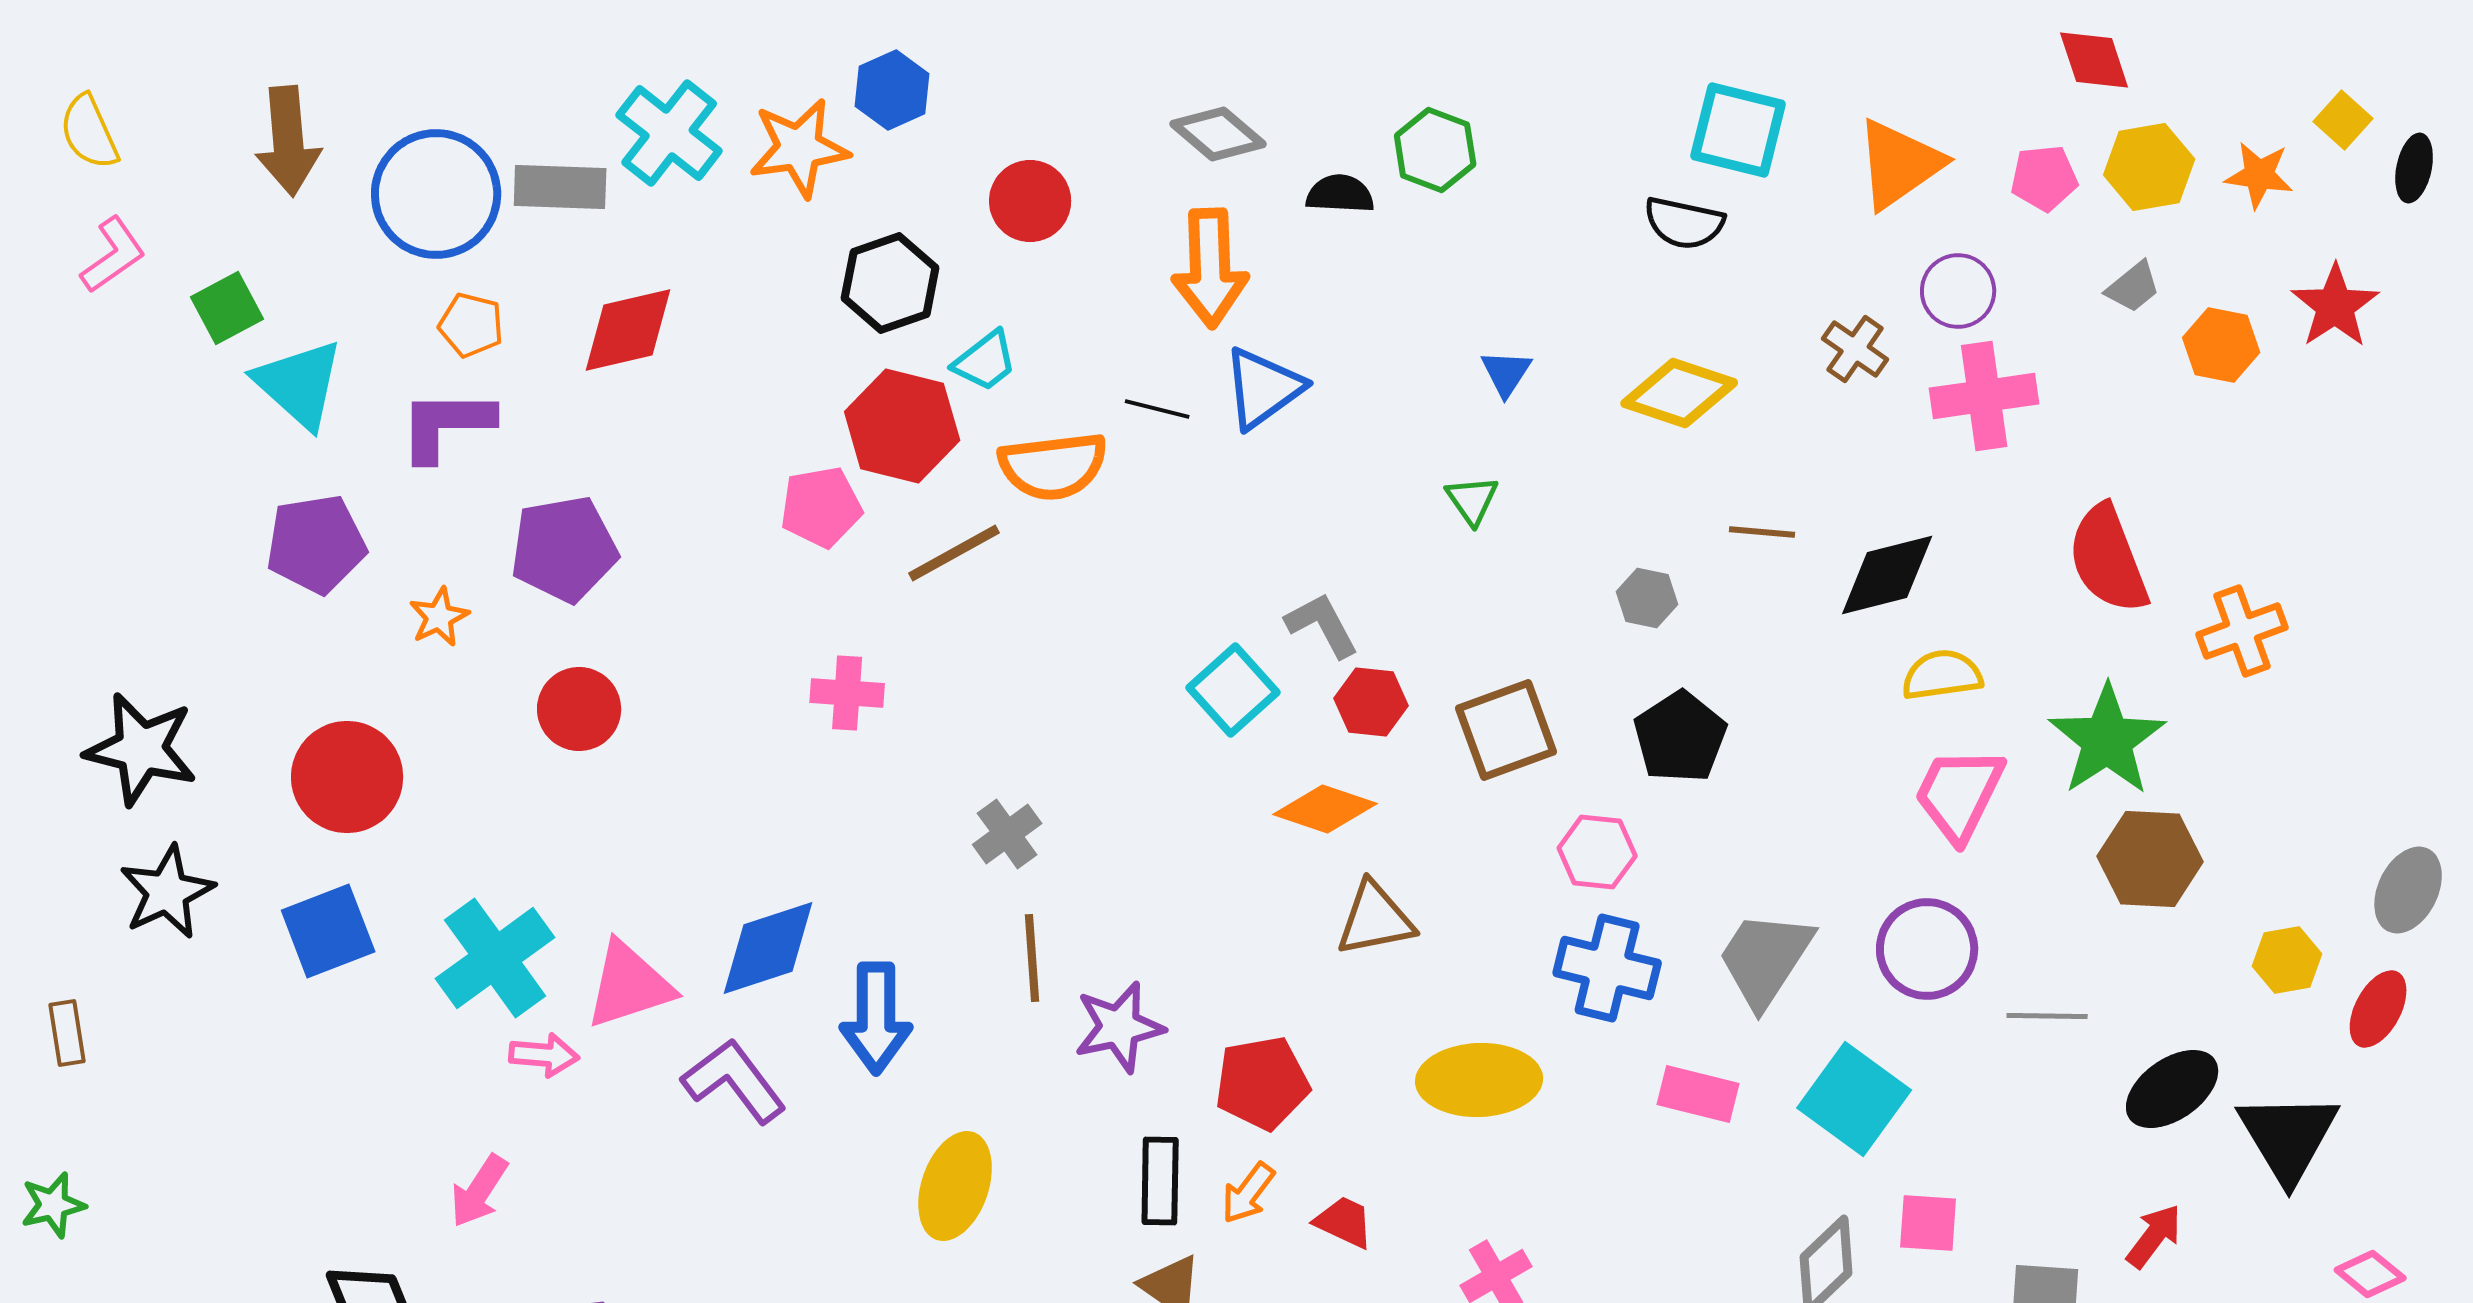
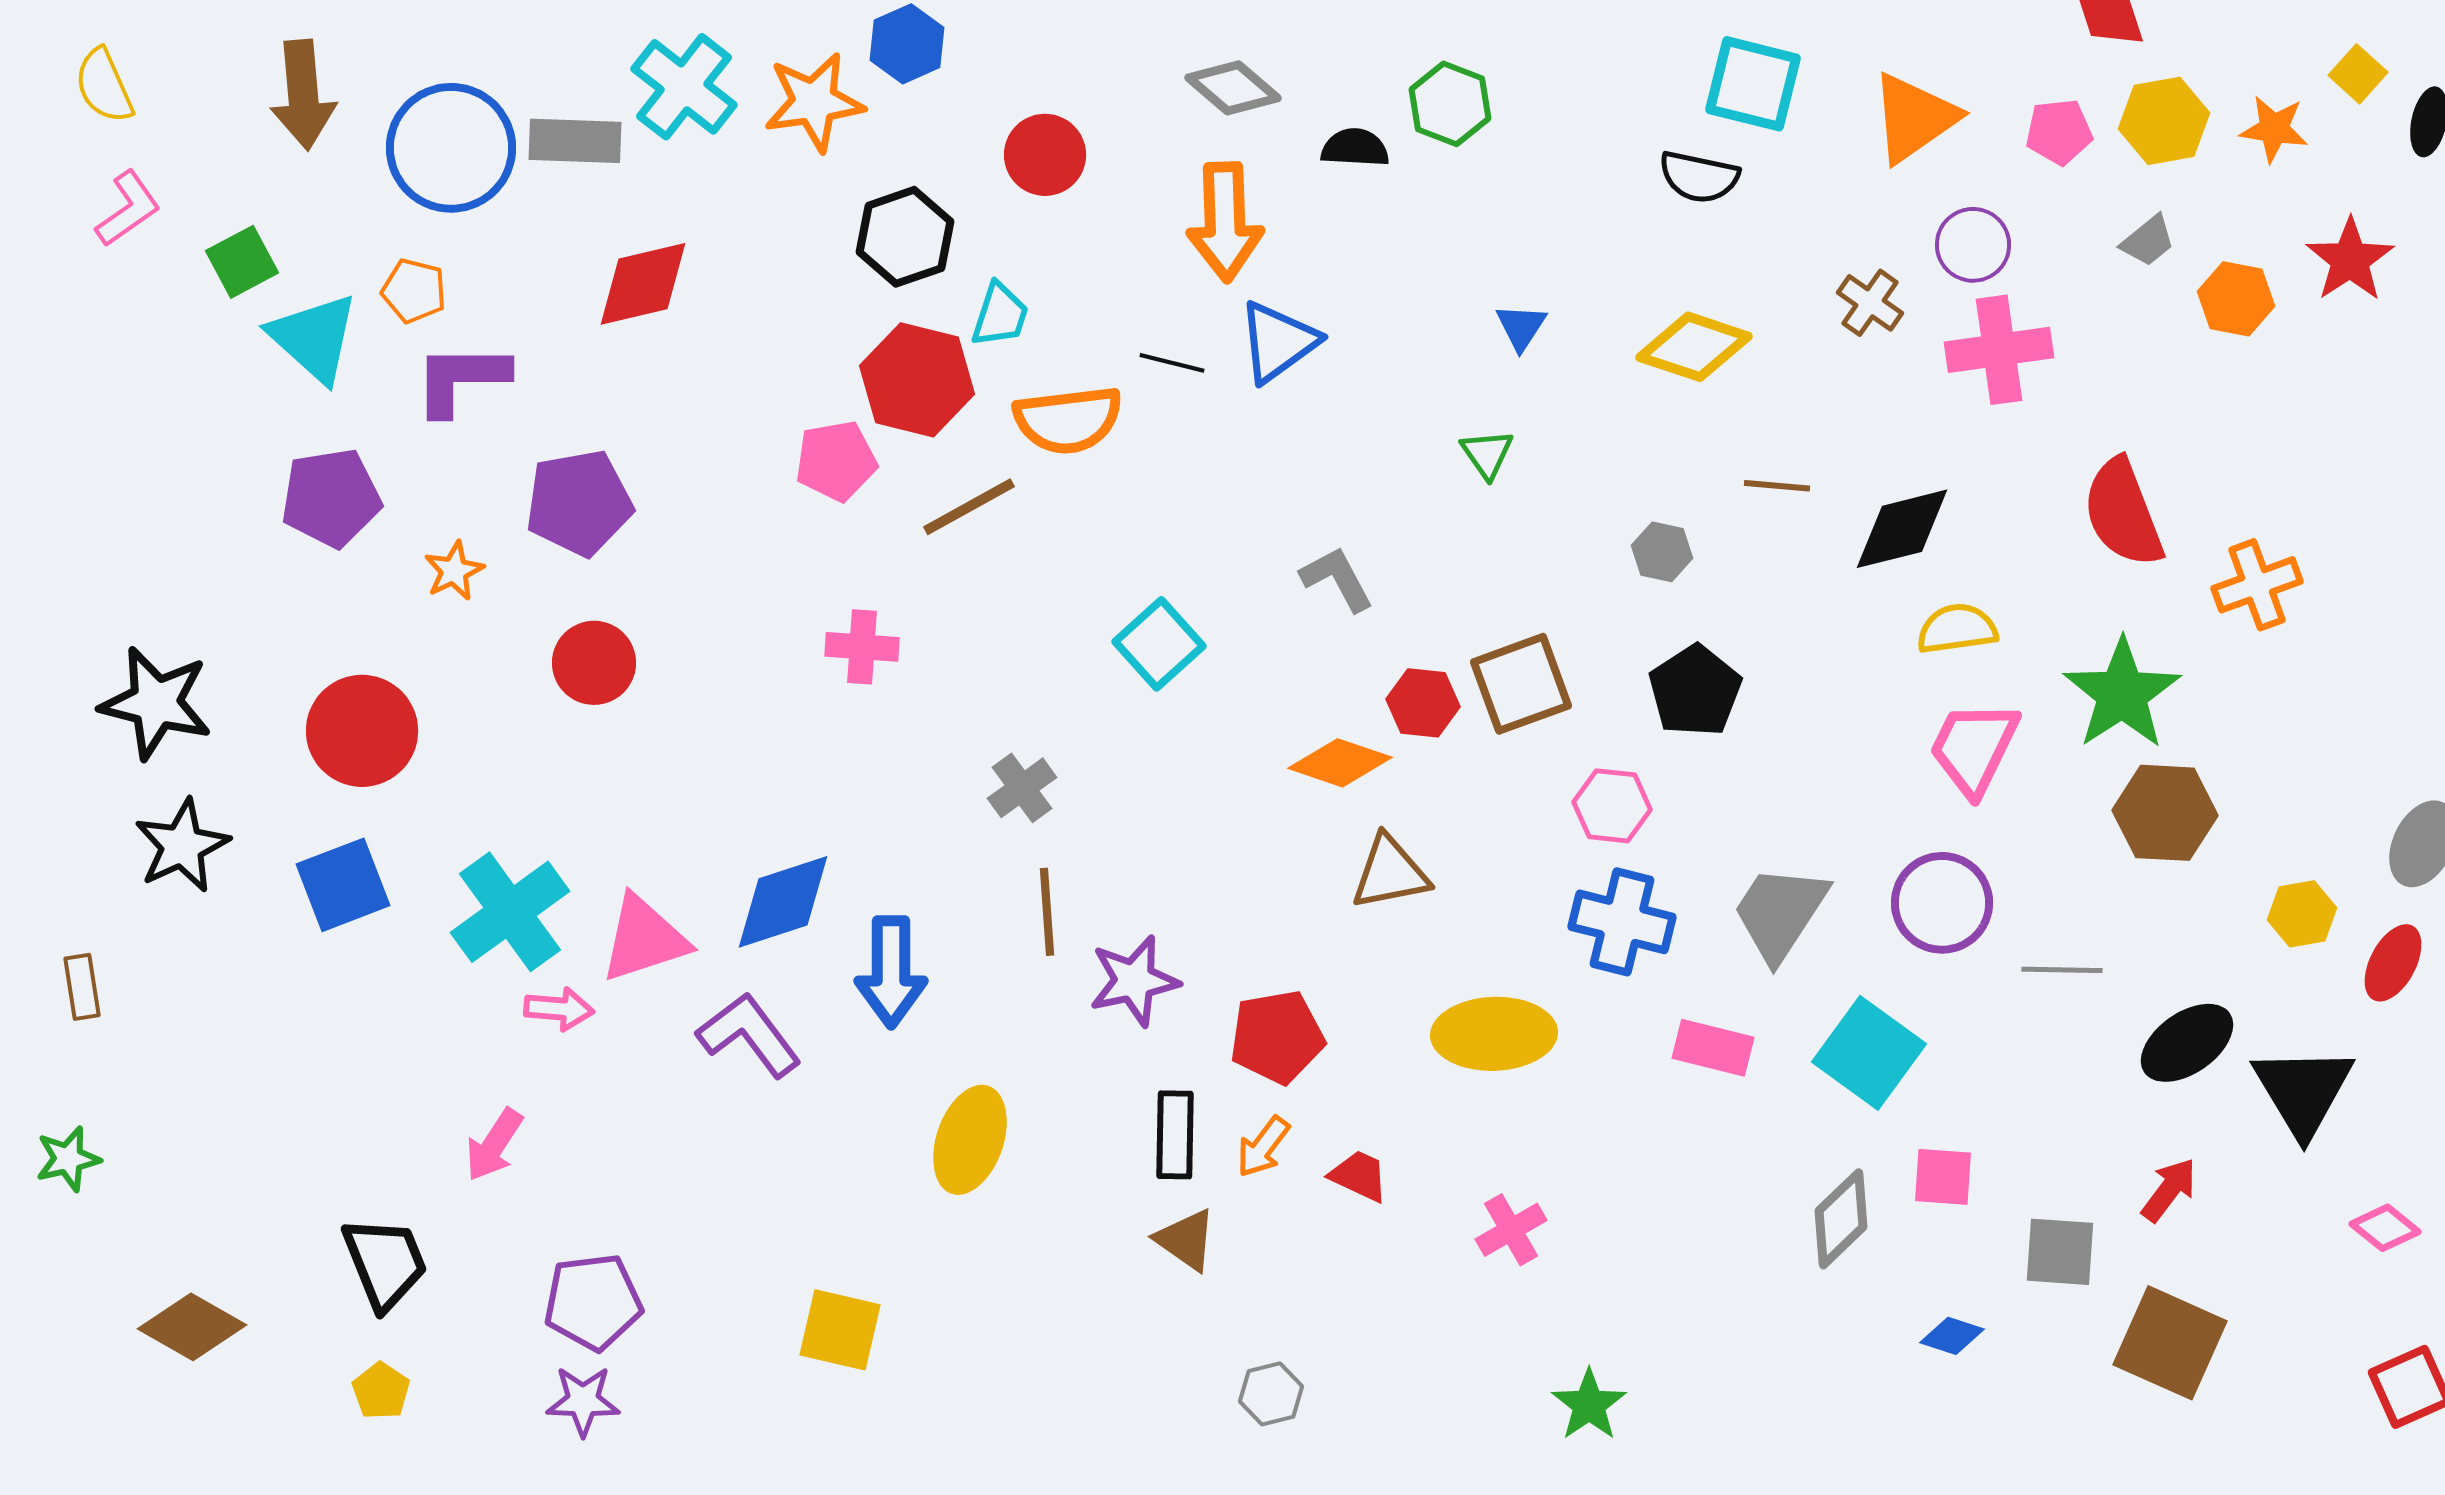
orange pentagon: (471, 325) -> (414, 291), moved
cyan trapezoid: (985, 361) -> (1000, 315), turned -34
cyan square: (1233, 690) -> (1159, 644), moved
red hexagon: (1371, 702) -> (1423, 703), moved

